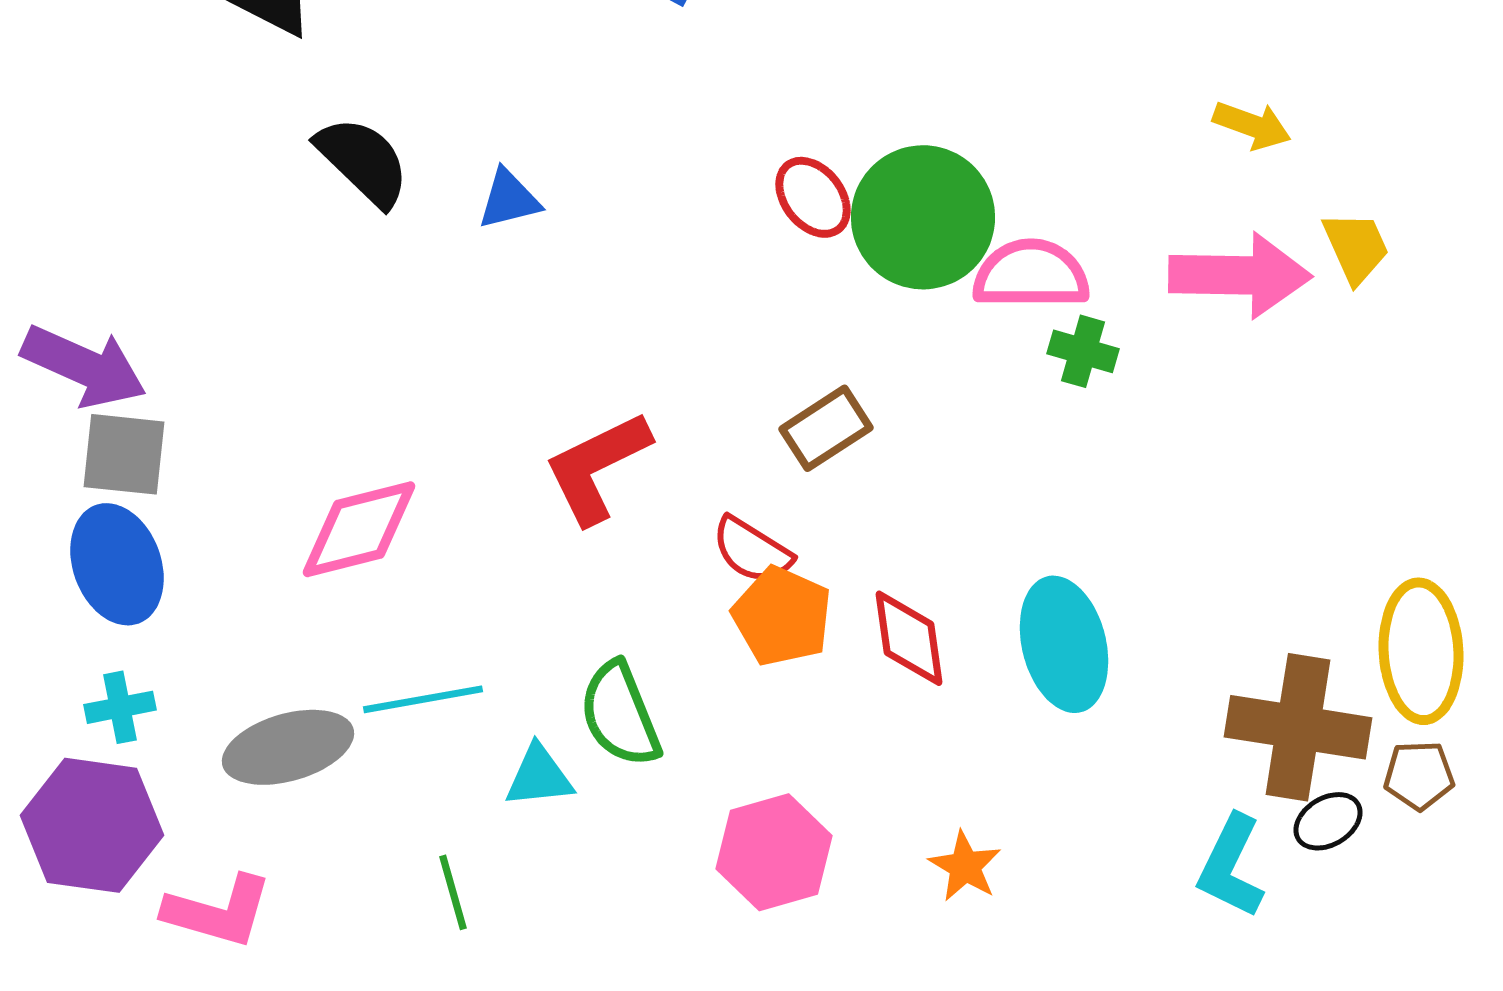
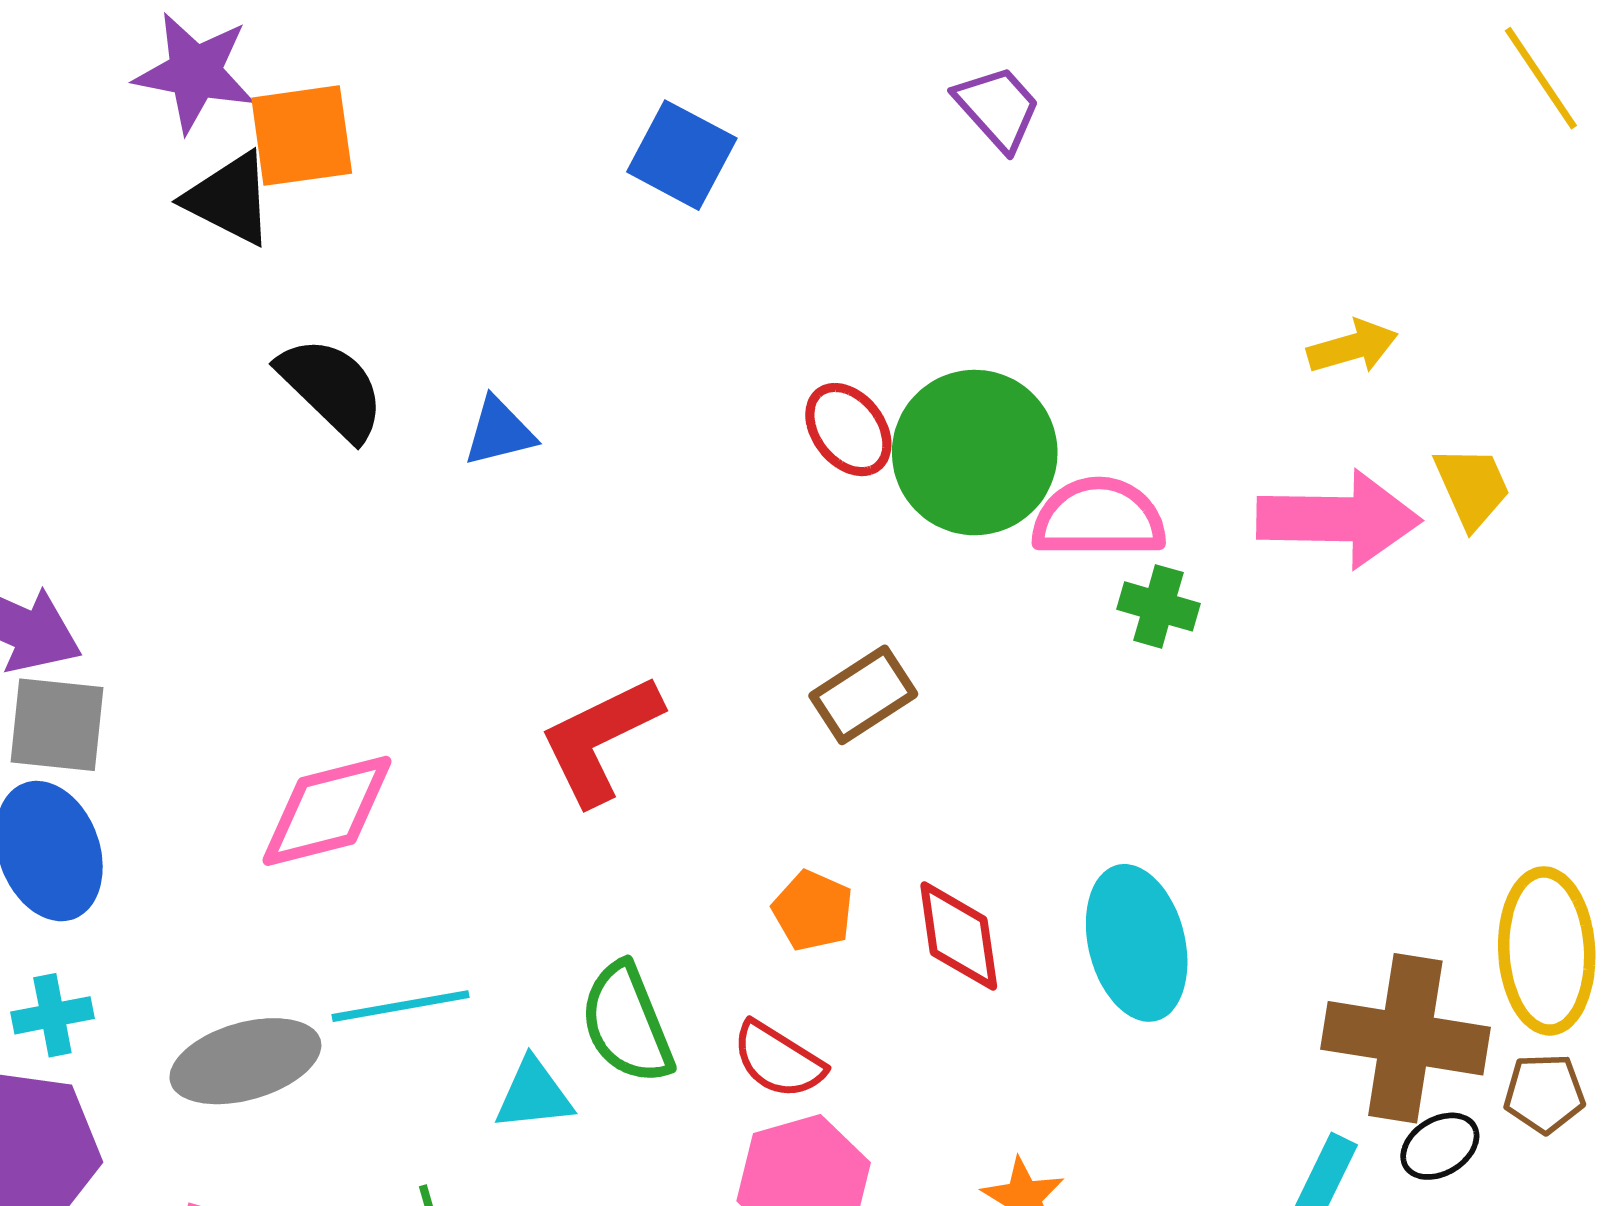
yellow arrow: (1252, 125) -> (1353, 347), turned -36
red semicircle: (752, 550) -> (778, 1060), moved
orange pentagon: (782, 616) -> (813, 911), size x0.7

